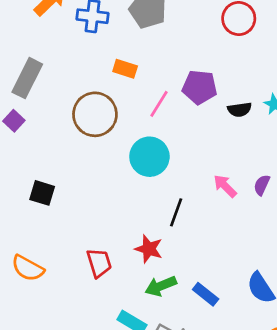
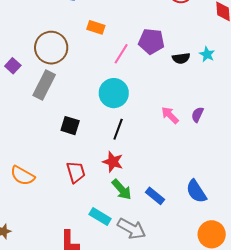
gray rectangle: (27, 78) -> (44, 85), moved
brown circle: (95, 114) -> (51, 48), moved
black square: (42, 193) -> (70, 126), moved
black line: (176, 212) -> (118, 129), moved
green arrow: (161, 286) -> (122, 190), turned -110

